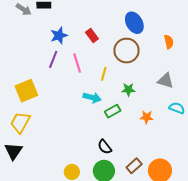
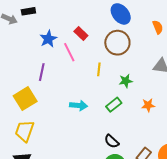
purple line: (53, 59) -> (42, 72), moved
pink line: (77, 63) -> (69, 52), moved
cyan arrow: (92, 98) -> (79, 105), moved

